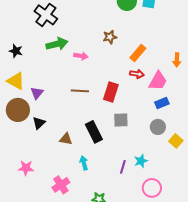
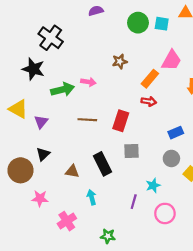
green arrow: (57, 44) -> (63, 89), moved
black star: (16, 51) -> (33, 69), moved, size x1.5
pink trapezoid: (158, 81) -> (171, 60), moved
brown circle: (18, 110) -> (20, 170), moved
cyan star: (141, 161) -> (153, 185), moved
pink star: (26, 168) -> (40, 198), moved
pink circle: (152, 188) -> (165, 213), moved

